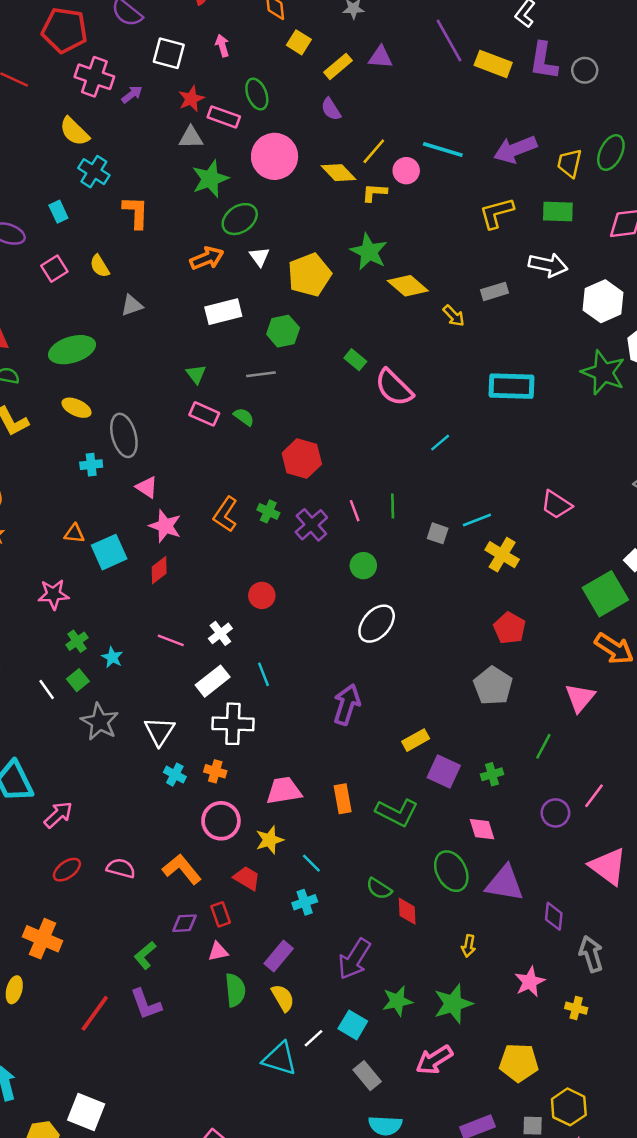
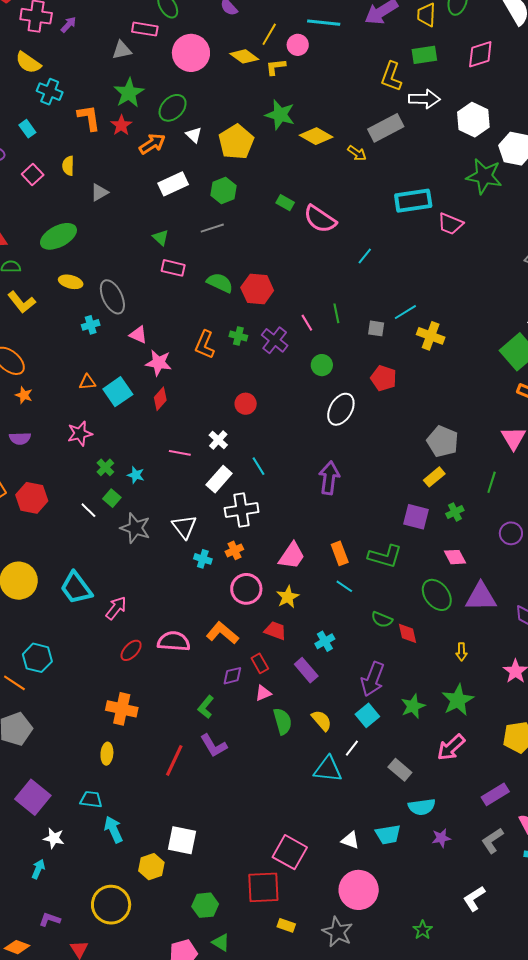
red star: (191, 99) -> (121, 125), moved
green star: (210, 179) -> (129, 93), moved
yellow L-shape: (497, 213) -> (391, 76), moved, turned -44
yellow semicircle: (100, 266) -> (68, 166), turned 42
gray rectangle: (495, 291) -> (386, 128), size x1.6
green semicircle: (244, 417) -> (220, 283), moved, size x1.5
pink trapezoid: (556, 505) -> (450, 224), moved
red pentagon: (510, 628) -> (384, 378), moved
yellow rectangle: (416, 740) -> (434, 477), moved
orange cross: (215, 771) -> (234, 550), turned -30
pink trapezoid: (284, 791) -> (292, 556), turned 144
cyan line: (311, 863) -> (344, 586), moved
pink semicircle: (121, 868) -> (174, 641), size x1.4
purple rectangle: (279, 956) -> (306, 670), moved, turned -70
cyan square: (353, 1025) -> (367, 715), moved, turned 30

